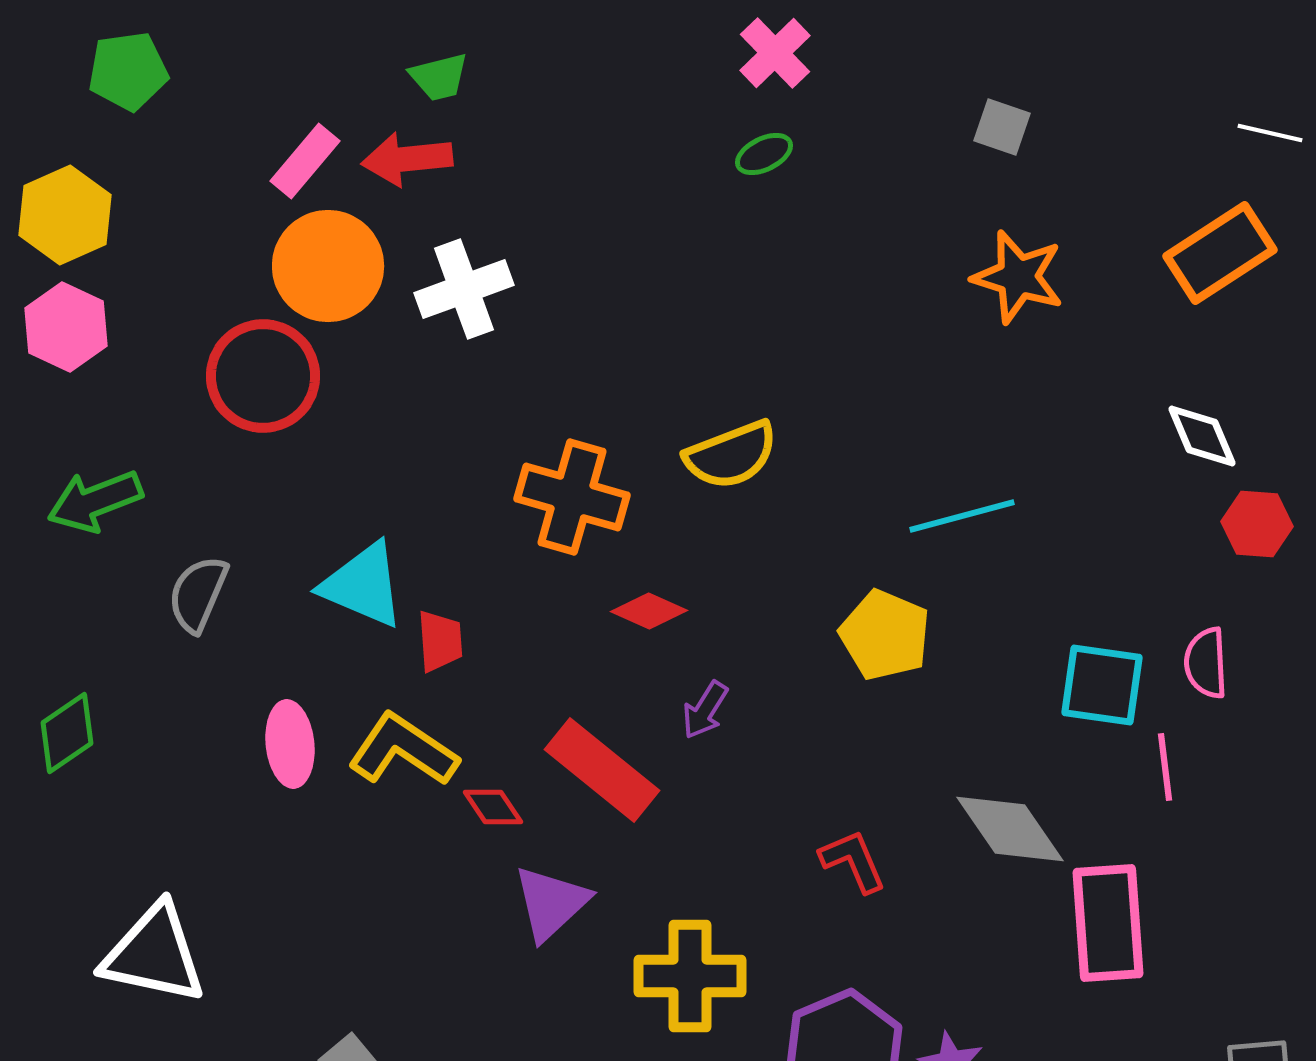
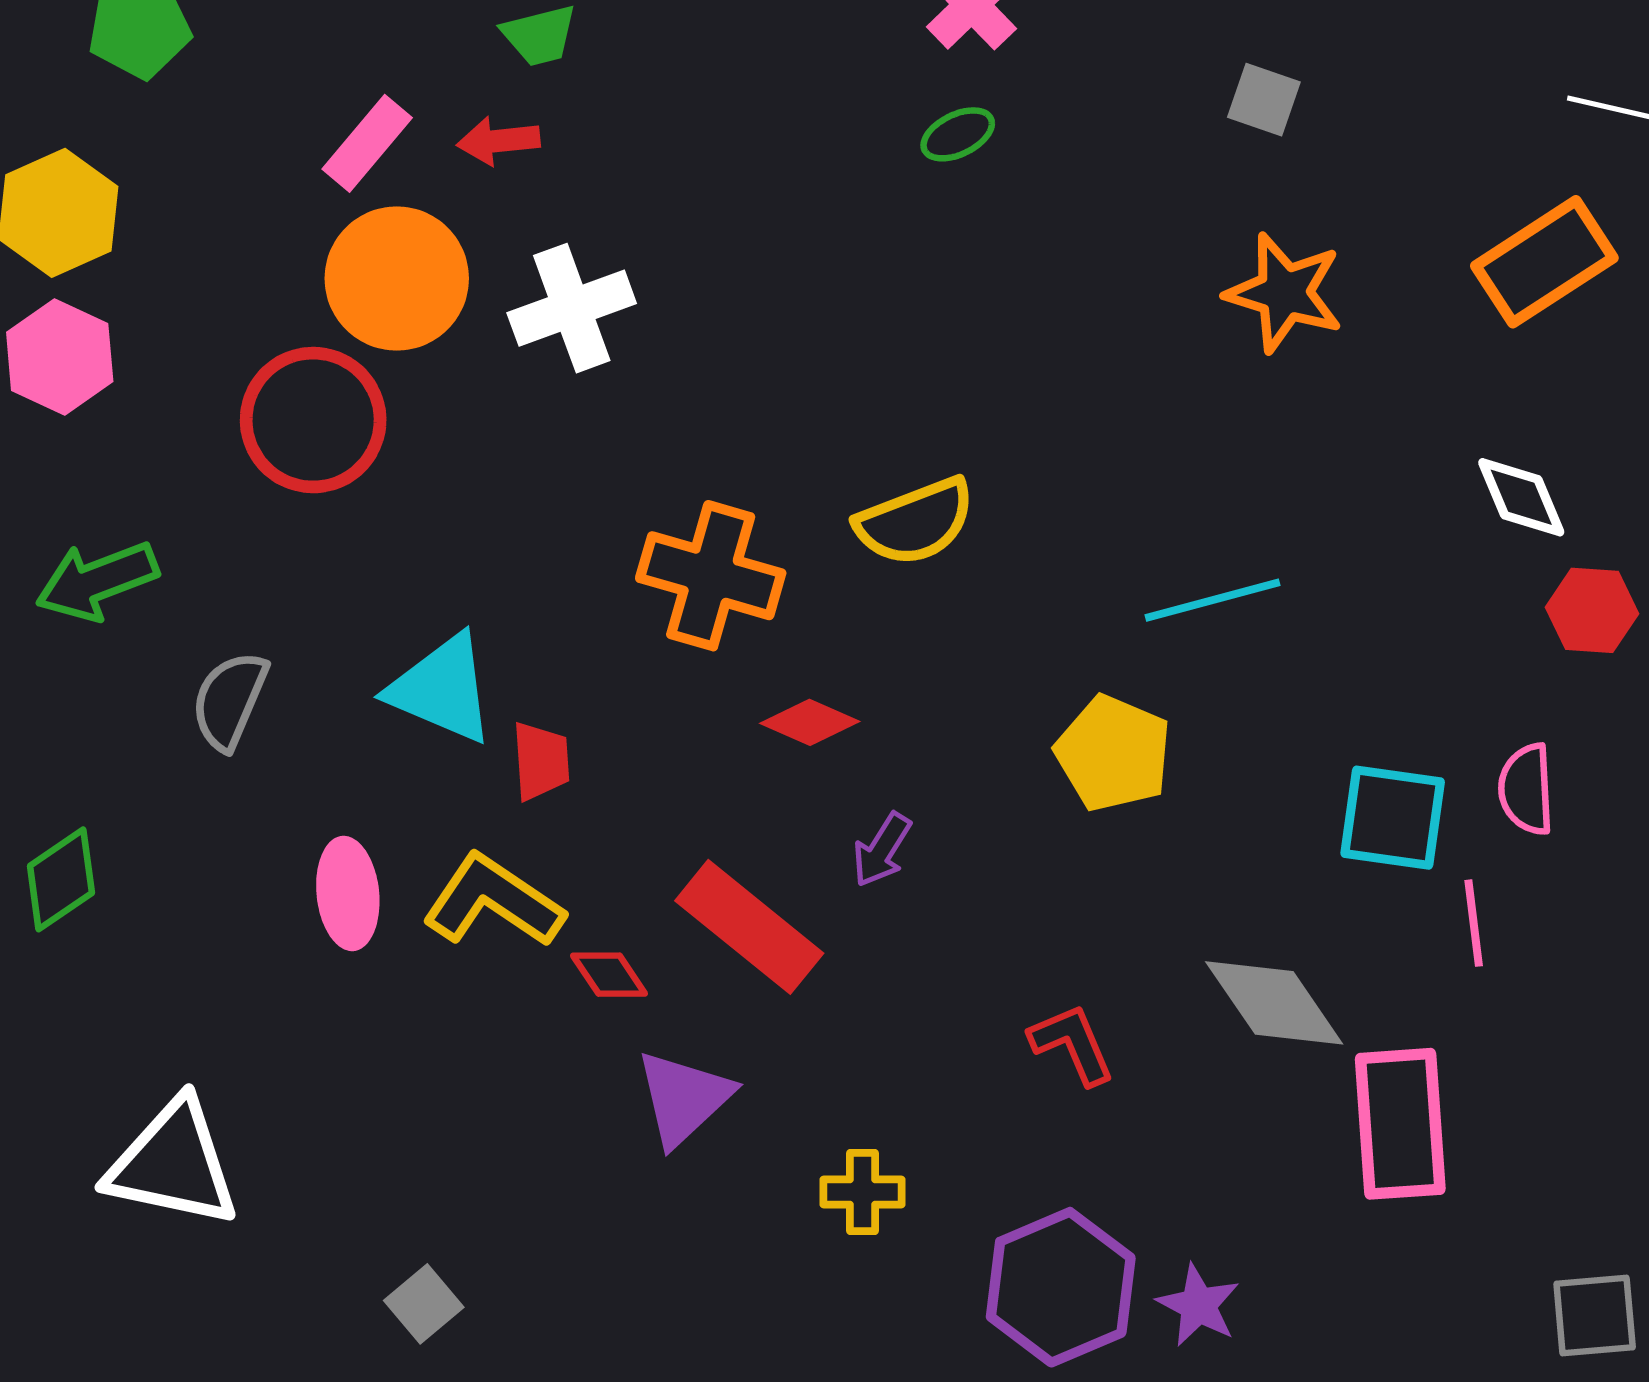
red arrow: (407, 159) -> (498, 141), size x0.7
yellow cross: (690, 976) -> (862, 1192), size x0.6

